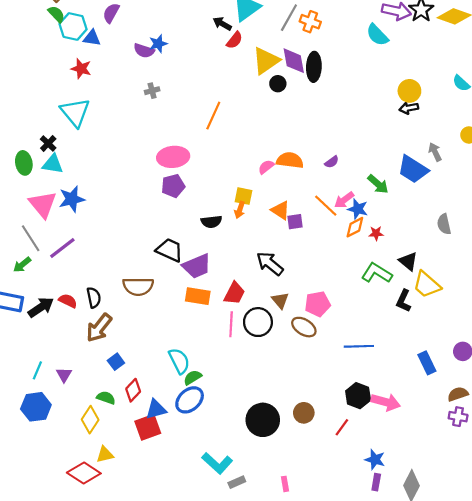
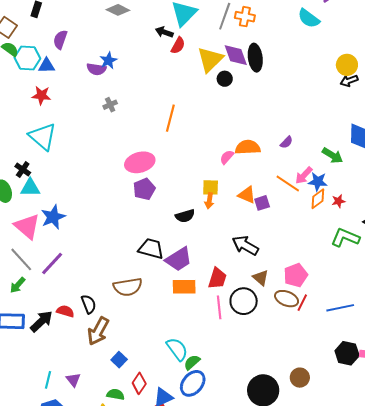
red line: (342, 427) -> (302, 303), moved

